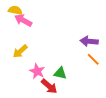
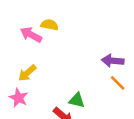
yellow semicircle: (15, 10) -> (50, 25), moved
pink star: (37, 71) -> (19, 98), moved

